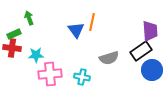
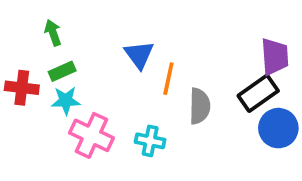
orange line: (92, 22) -> (168, 79), moved
green rectangle: (14, 34) -> (62, 71), moved
gray semicircle: (109, 58) -> (200, 106), turned -72
pink cross: (50, 74) -> (91, 135), turned 30

